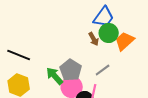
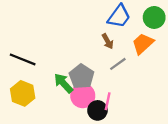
green circle: (109, 33) -> (154, 17), moved
gray line: (103, 70) -> (118, 64), moved

